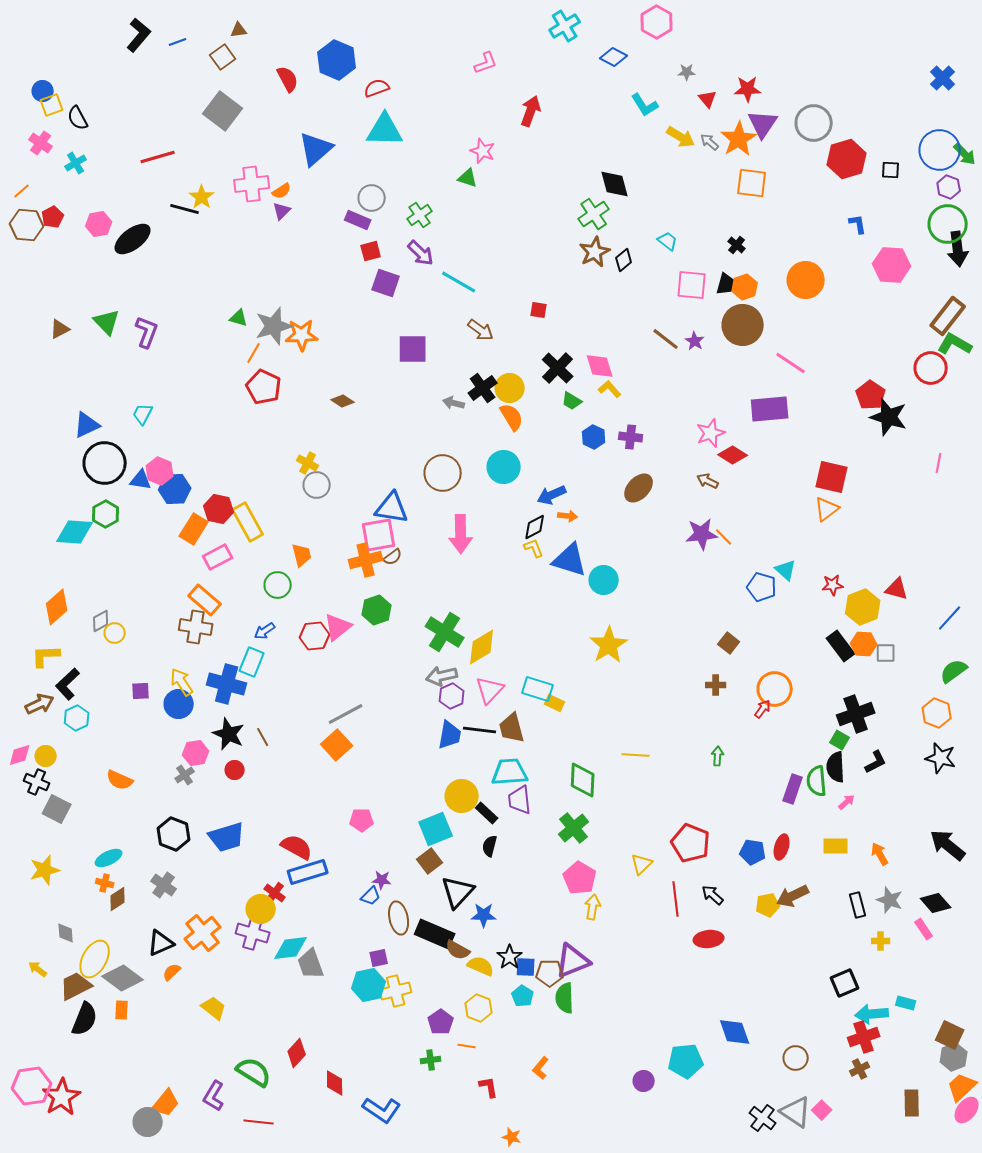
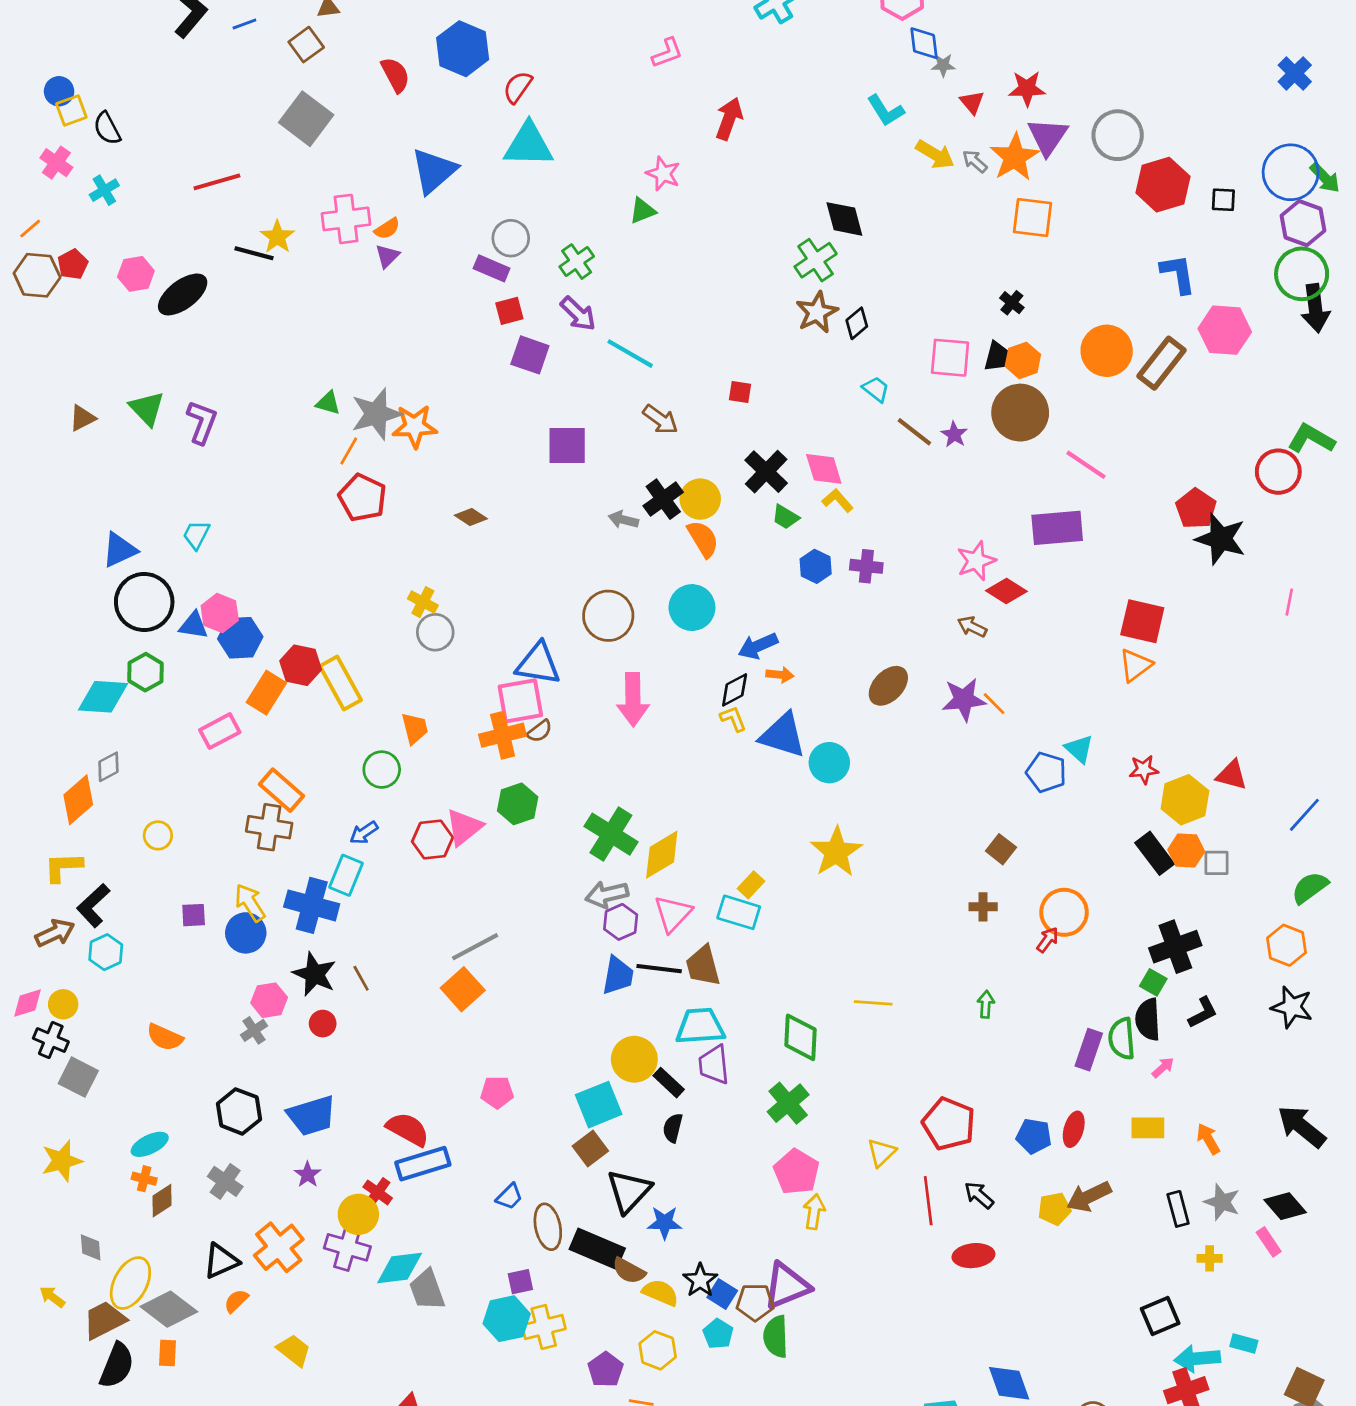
blue diamond: (614, 57) -> (924, 43), moved, turned 56
red semicircle: (377, 88) -> (518, 87), turned -35
green triangle: (468, 178) -> (643, 211), turned -40
purple hexagon: (949, 187) -> (1303, 223), size x1.4
blue L-shape: (858, 224) -> (1178, 274), size x1.5
cyan trapezoid: (668, 241) -> (876, 389), moved
brown rectangle: (948, 316) -> (1162, 363), moved
brown ellipse: (639, 488) -> (888, 686), moved
pink rectangle: (218, 557) -> (220, 731), moved
gray diamond: (101, 621) -> (108, 767), moved
yellow rectangle: (555, 703) -> (751, 885), moved, turned -72
purple star: (382, 880) -> (308, 1175), moved, turned 30
blue square: (526, 967) -> (722, 1294), turned 30

